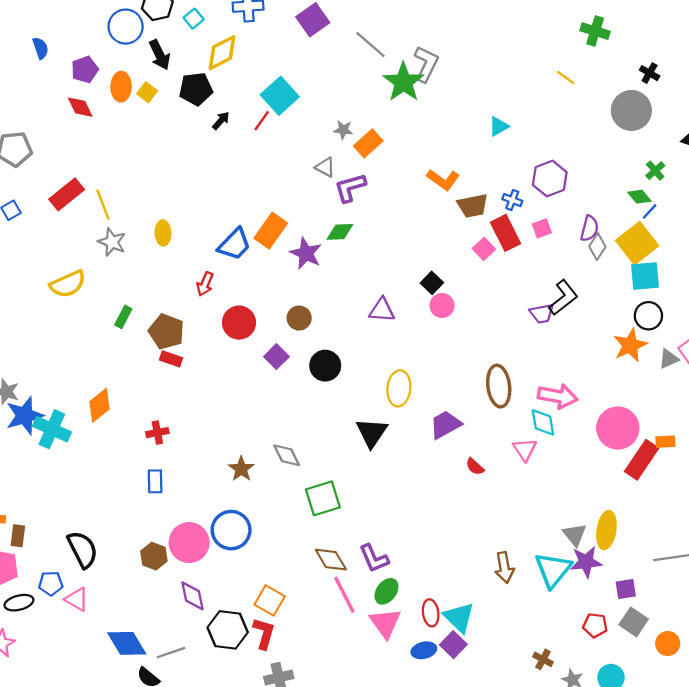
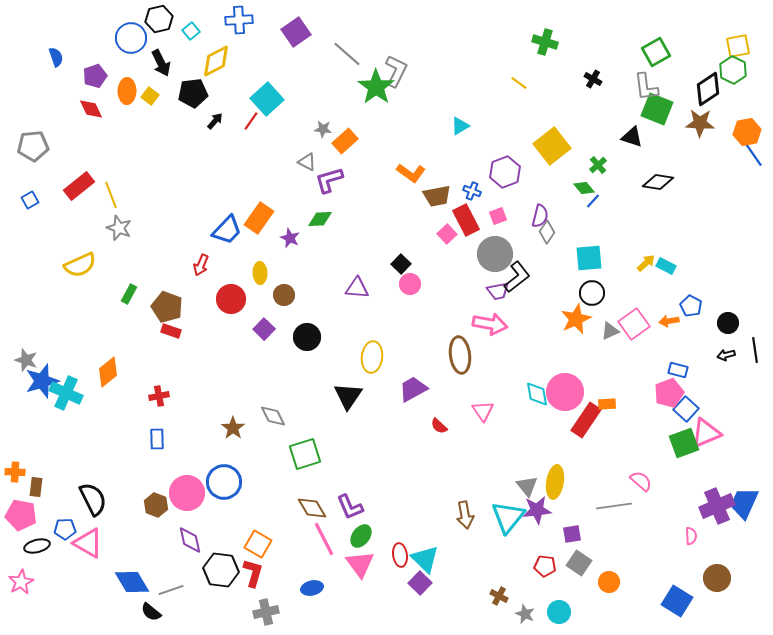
gray circle: (631, 110) -> (495, 254), moved
yellow ellipse: (163, 233) -> (260, 273), moved
yellow square: (637, 243) -> (552, 146), moved
purple star: (306, 253) -> (290, 238), size x0.7
pink arrow: (558, 396) -> (490, 324), moved
cyan diamond: (543, 422) -> (537, 394), moved
pink triangle: (77, 599) -> (88, 543), size x1.4
blue ellipse: (424, 650) -> (312, 588), moved

